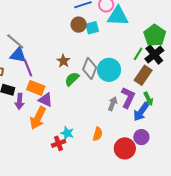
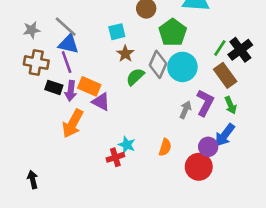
cyan square: (92, 28) -> (117, 32), moved
green pentagon: (155, 35) -> (173, 32), moved
purple line: (28, 68) -> (67, 62), moved
brown rectangle: (143, 75) -> (225, 75), turned -72
purple arrow: (19, 101) -> (71, 91), moved
blue arrow: (141, 112) -> (225, 135), moved
orange arrow: (38, 118) -> (73, 124), moved
purple circle: (141, 137) -> (208, 147), moved

